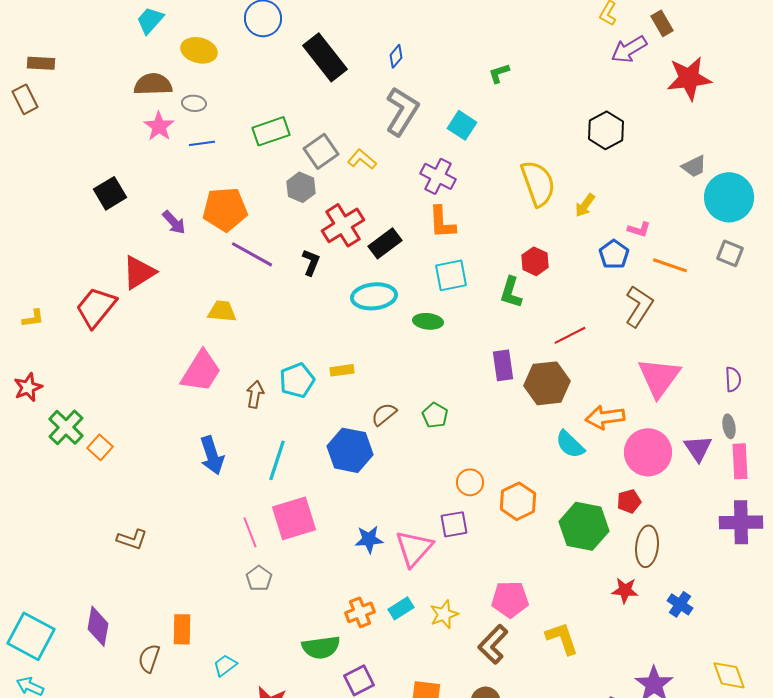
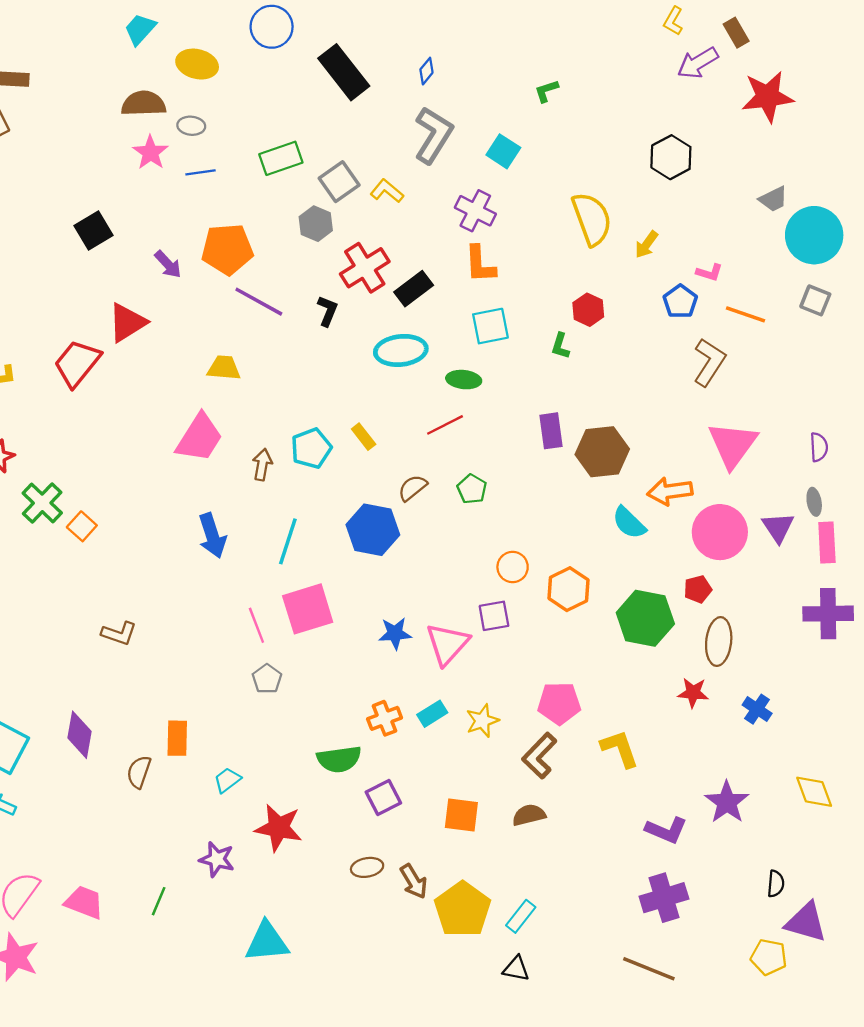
green L-shape: (511, 292) -> (560, 346), size x0.7
red line: (570, 335) -> (445, 425), moved
yellow rectangle: (342, 370) -> (364, 437), turned 60

